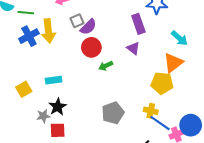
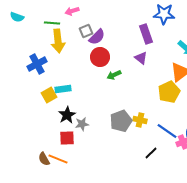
green line: (26, 13) -> (52, 23), moved
blue cross: (29, 36) -> (37, 64), moved
yellow pentagon: (162, 83) -> (169, 92), turned -30
yellow square: (24, 89) -> (49, 95), moved
yellow cross: (151, 111) -> (140, 120), moved
gray star: (43, 116) -> (82, 124), moved

